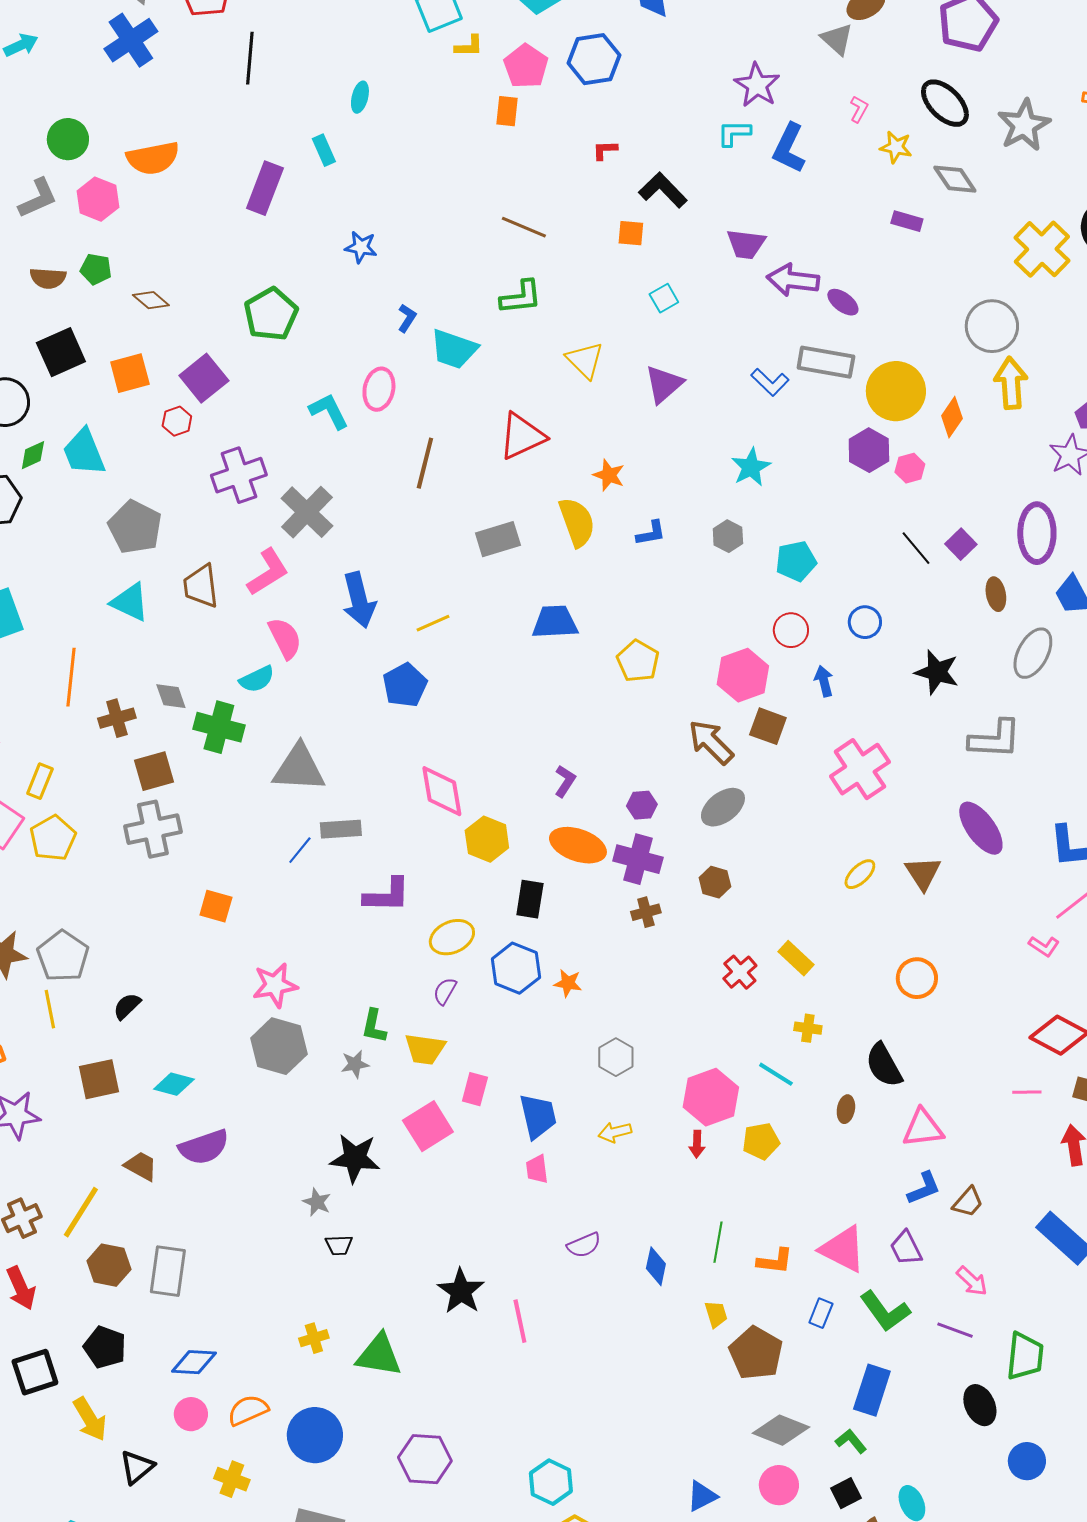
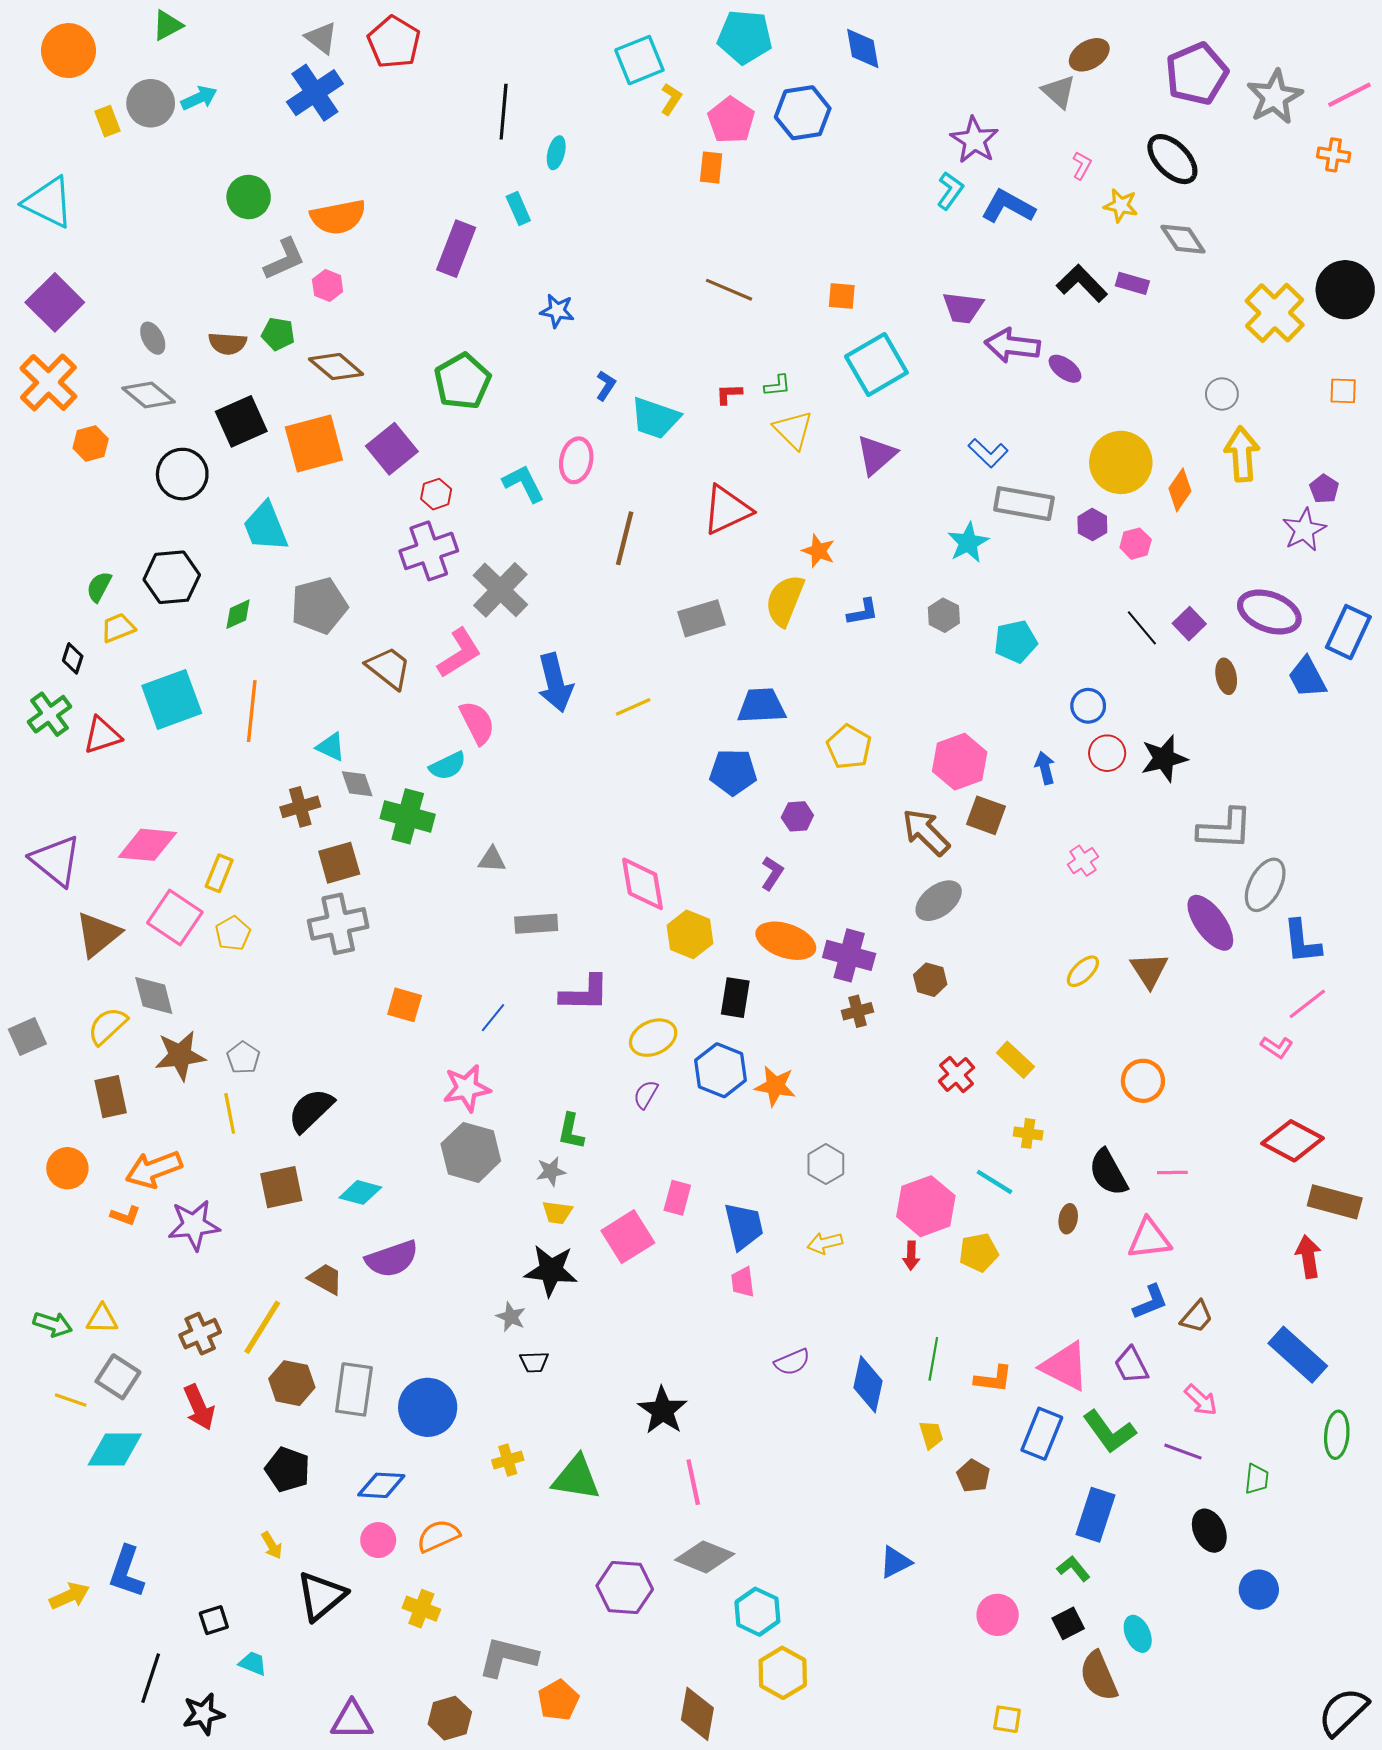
yellow L-shape: (469, 46) -> (671, 99), turned -56
black line: (250, 58) -> (504, 112), moved
gray star: (1024, 125) -> (1275, 97), moved
cyan L-shape: (734, 133) -> (950, 191), turned 126
blue L-shape: (789, 148) -> (1008, 206), turned 93
red L-shape: (605, 150) -> (729, 394), moved
black L-shape: (663, 190) -> (1082, 283), moved
gray L-shape: (38, 198) -> (284, 259), moved
pink hexagon: (98, 199) -> (328, 285), moved, size x0.7
green L-shape: (521, 297) -> (777, 386), moved, size x0.6
cyan square: (664, 298) -> (876, 364), size x2.0
brown diamond: (151, 300) -> (336, 367), size x1.4
gray circle: (992, 326) -> (1222, 394), size x0.6
gray rectangle: (826, 362) -> (1024, 504), moved
orange square: (130, 373) -> (314, 443), size x1.4
red hexagon: (177, 421) -> (436, 494), moved
purple hexagon: (869, 450) -> (1092, 525), size x0.7
green diamond: (33, 455) -> (238, 614), moved
yellow semicircle: (577, 522) -> (785, 600), turned -138
gray pentagon: (135, 527) -> (319, 606), turned 30
purple ellipse: (1037, 533) -> (1269, 612), turned -70
brown trapezoid: (201, 586) -> (389, 668), turned 135
cyan triangle: (130, 602) -> (331, 747), moved, size x0.7
red circle: (791, 630) -> (1107, 753), moved
gray ellipse: (1033, 653) -> (1265, 885), moved
black star: (937, 672) -> (1164, 758), turned -30
orange line: (71, 677) -> (252, 711), moved
blue pentagon: (405, 685) -> (733, 772), moved, turned 30
gray triangle: (299, 768) -> (492, 860), size x0.5
pink cross: (860, 769) -> (1083, 861), size x0.5
purple hexagon: (642, 805) -> (797, 816), moved
yellow pentagon: (53, 838) -> (233, 933), size x0.7
blue line: (300, 850) -> (493, 1018), moved
gray pentagon: (63, 956) -> (243, 1058), size x0.6
orange star: (568, 983) -> (775, 1086), size x1.4
black semicircle: (127, 1006) -> (311, 1110), size x1.6
yellow trapezoid: (425, 1049) -> (557, 1212), moved, size x0.7
pink line: (1027, 1092) -> (1172, 1172), moved
blue diamond: (656, 1266) -> (868, 1384), size x1.4
blue rectangle: (821, 1313) -> (1042, 1434), size x1.6
pink line: (520, 1321) -> (693, 1482), moved
brown pentagon: (756, 1353) -> (973, 1476), size x0.6
green trapezoid: (1025, 1356) -> (1257, 1479), size x0.6
black square: (35, 1372) -> (214, 1620), moved, size x0.6
yellow arrow: (90, 1419) -> (272, 1545), size x0.6
gray diamond: (781, 1430) -> (705, 1557), moved
blue circle: (315, 1435) -> (428, 1407), moved
black triangle: (137, 1467) -> (321, 1596), size x1.4
blue triangle: (702, 1496) -> (895, 1562), moved

